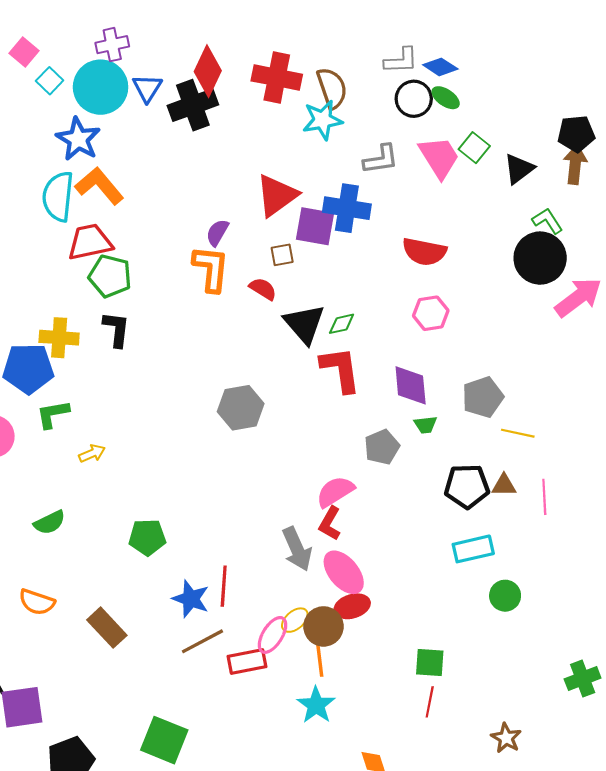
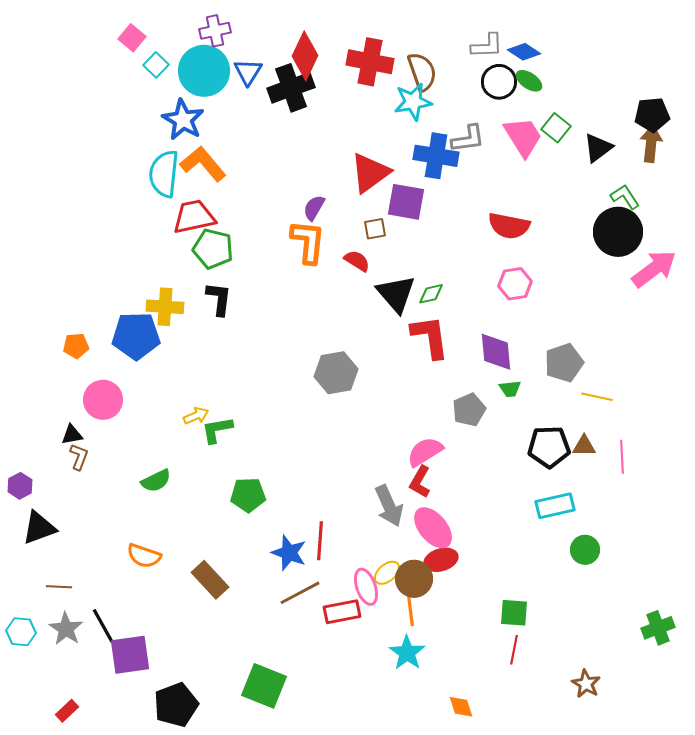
blue cross: (347, 208) -> (436, 156), moved
green L-shape: (53, 414) -> (217, 430), moved
pink ellipse: (273, 635) -> (366, 587), turned -51

